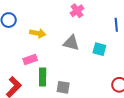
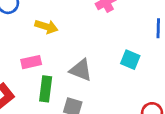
gray triangle: (71, 43) -> (81, 70), moved

